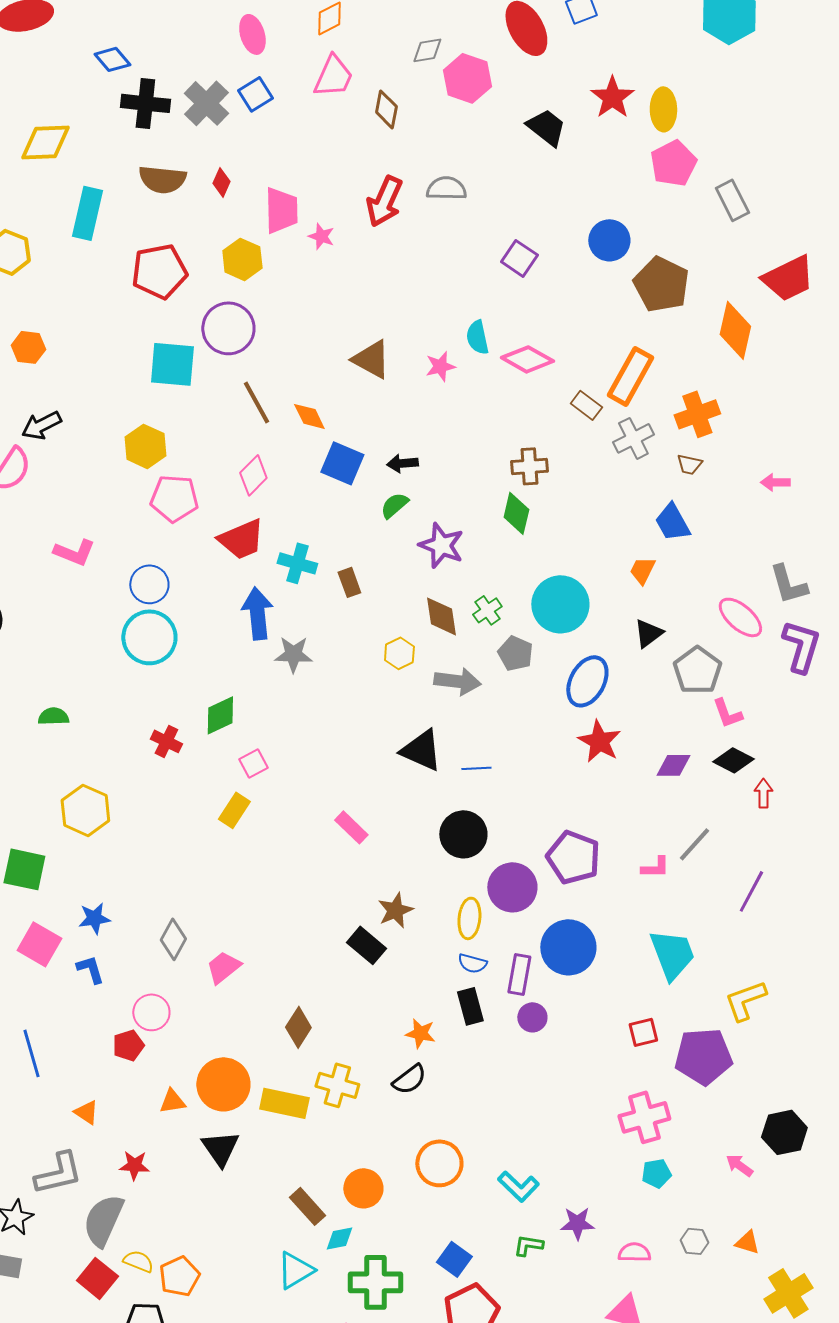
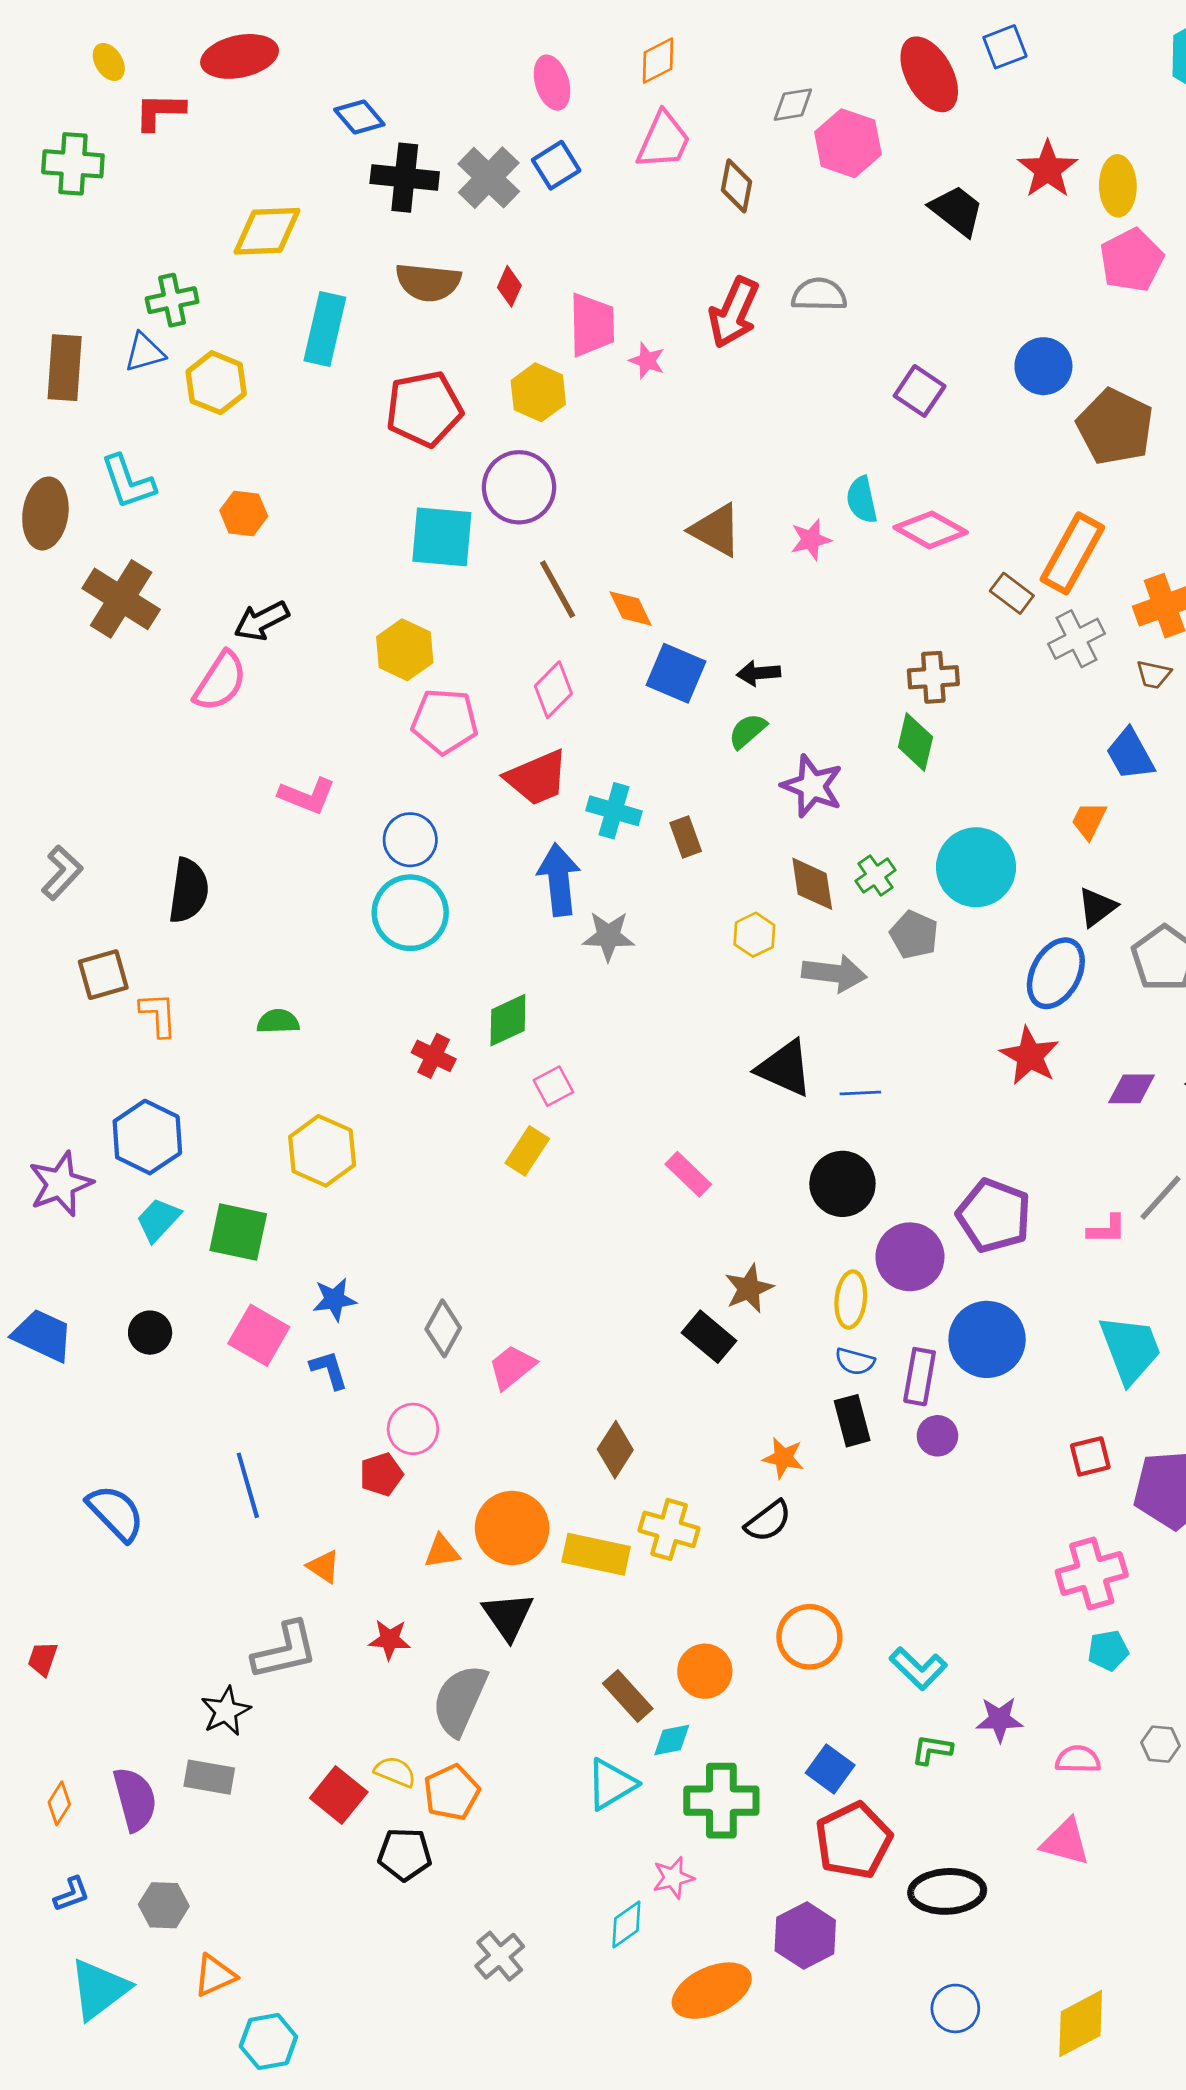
blue ellipse: (587, 681) -> (1056, 973), moved
gray semicircle: (103, 1220) -> (460, 1700), moved

